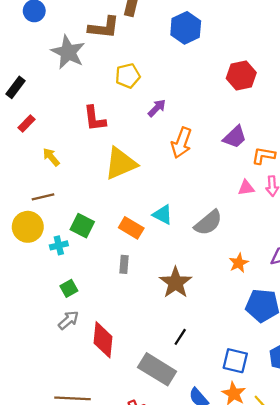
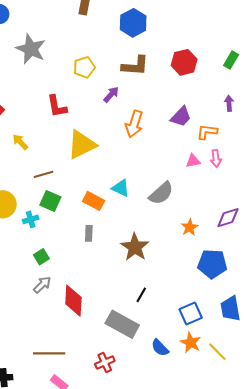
brown L-shape: (104, 27) -> (135, 66), moved
brown line: (43, 197) -> (44, 174), moved
blue square: (235, 361) -> (191, 313), turned -35

